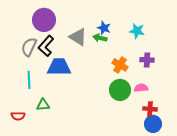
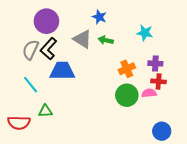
blue star: (104, 28) -> (99, 17), moved
orange cross: (120, 65) -> (127, 69), turned 35
cyan line: (29, 80) -> (31, 85), turned -36
red cross: (150, 109) -> (159, 81), moved
red semicircle: (18, 116) -> (19, 123), size x1.5

